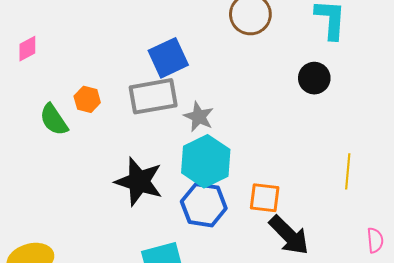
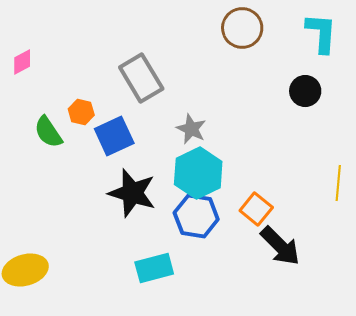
blue square: (168, 58) -> (114, 136), moved
gray rectangle: (153, 96) -> (141, 78), moved, turned 69
orange square: (265, 198) -> (256, 209), turned 32

